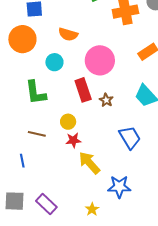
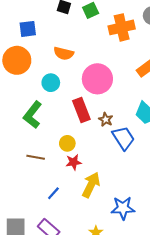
green L-shape: (36, 93) -> (33, 115), turned 48
blue trapezoid: (130, 137) -> (123, 138), moved
blue line: (22, 161) -> (53, 193), moved, turned 56
yellow arrow: (89, 163) -> (91, 185), turned 70

